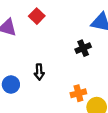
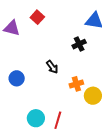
black arrow: (39, 72) -> (52, 67), moved, turned -32

